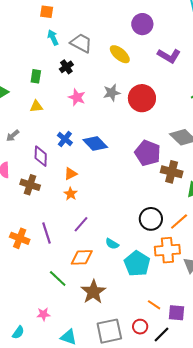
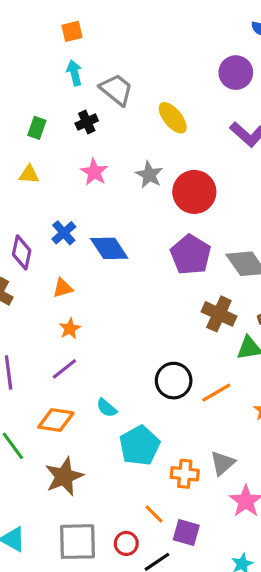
orange square: (47, 12) -> (72, 31), turned -32
purple circle: (142, 24) -> (236, 73), moved
gray star: (112, 93) -> (149, 175), turned 30
purple pentagon: (148, 153) -> (191, 255), moved
orange star: (71, 194) -> (70, 329), moved
orange cross: (167, 250) -> (185, 474), moved, size x0.7

